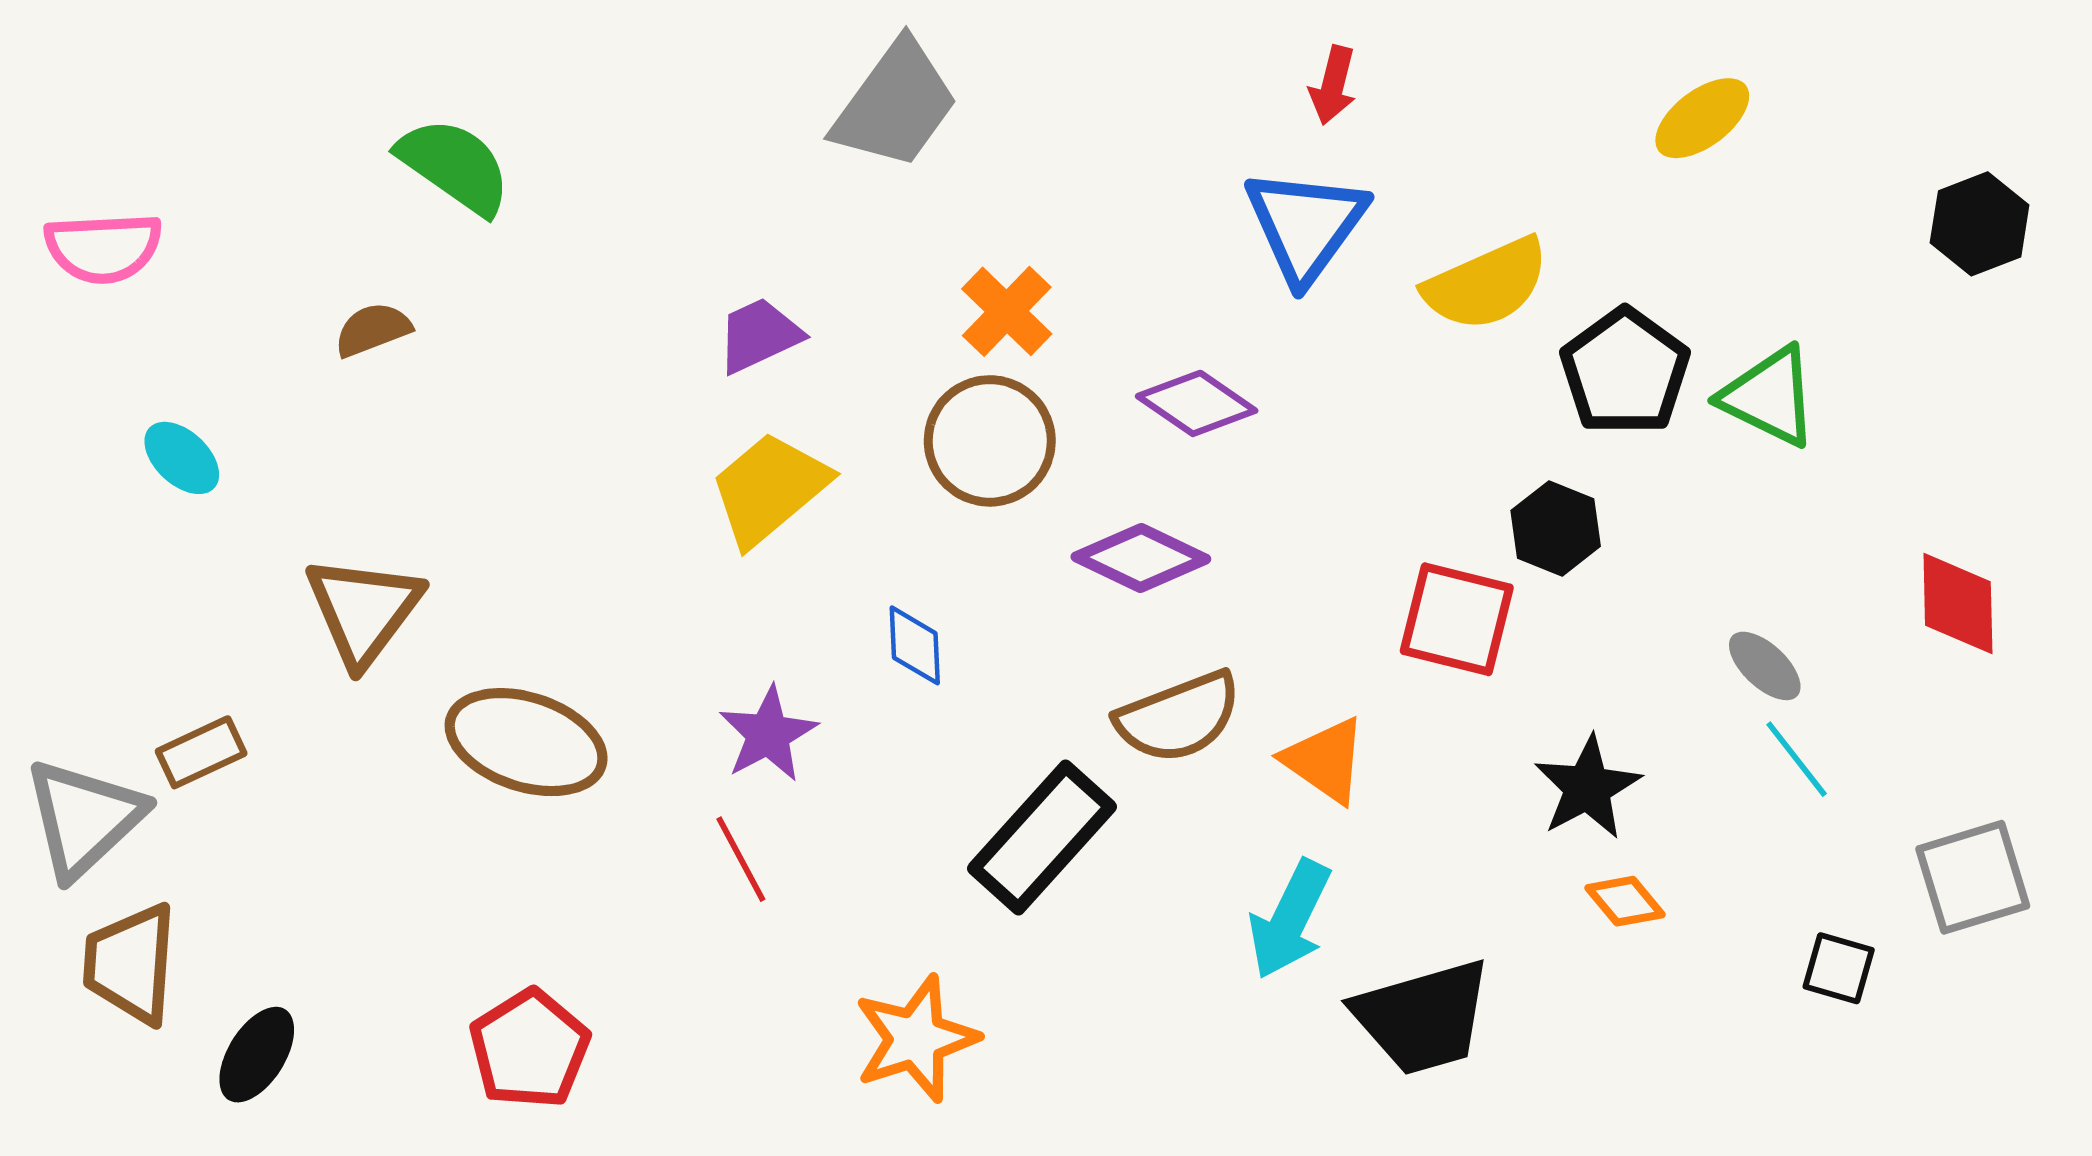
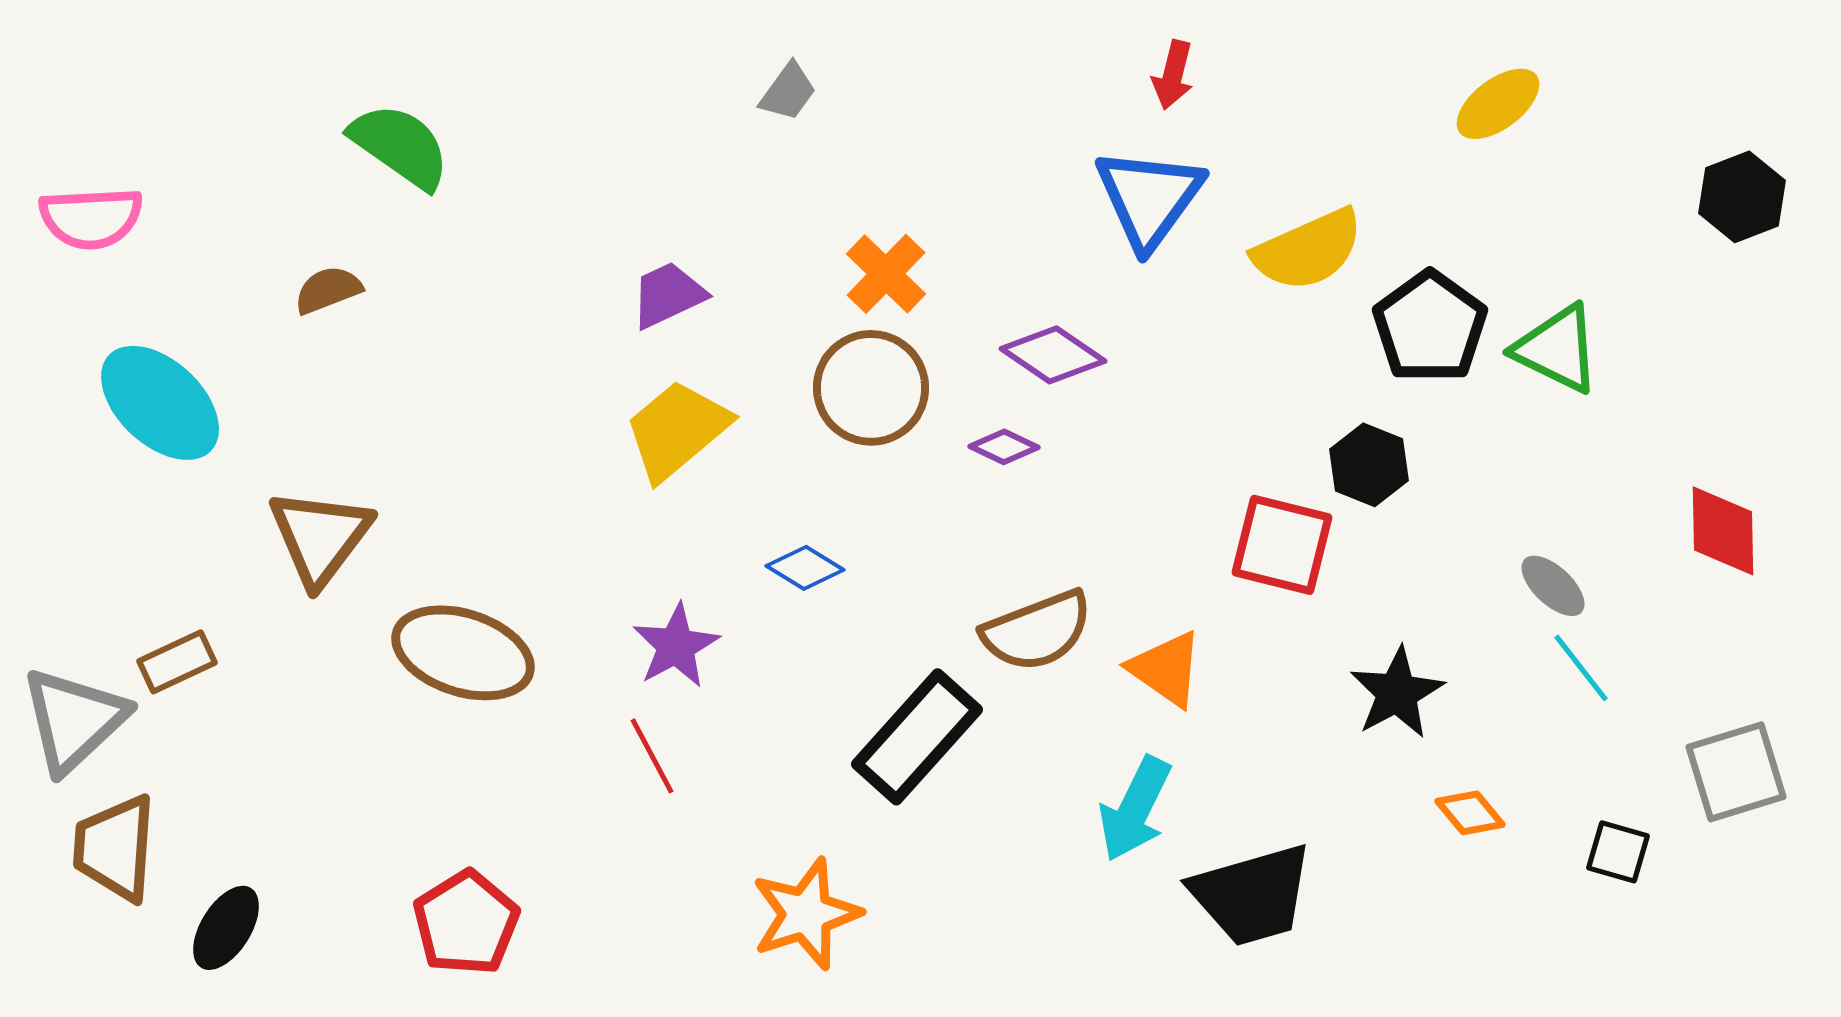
gray trapezoid: (895, 105) -> (788, 92), size x0.5
cyan ellipse: (182, 458) -> (160, 403), size x1.8
purple diamond: (1141, 558) -> (1004, 447), moved, size x0.6
blue diamond: (915, 645) -> (805, 568), turned -56
orange diamond: (1625, 901) -> (1470, 813), moved

